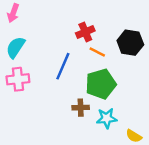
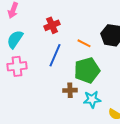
red cross: (85, 32) -> (52, 25), moved

